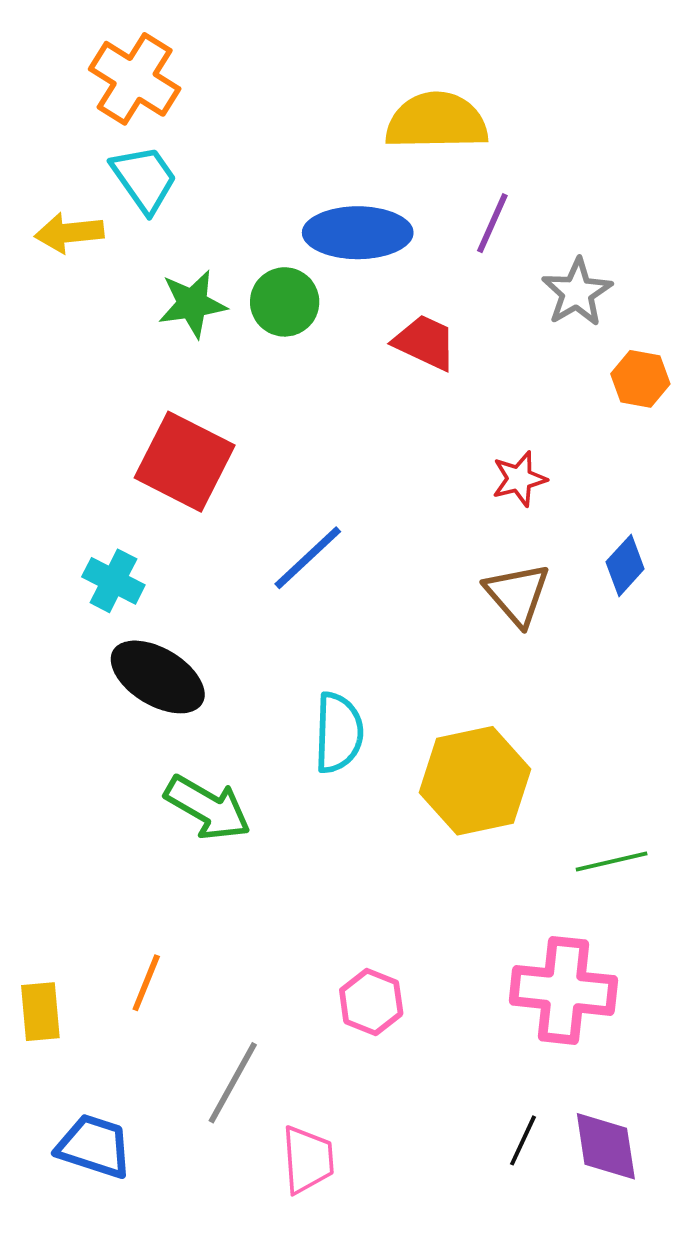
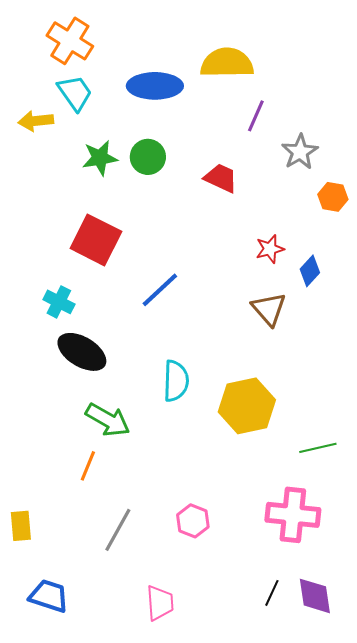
blue ellipse: (358, 233) -> (155, 86), moved
blue diamond: (625, 565) -> (310, 271), moved
orange line: (146, 983) -> (88, 466), moved
gray line: (233, 1083) -> (118, 530), moved

